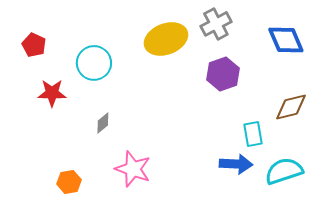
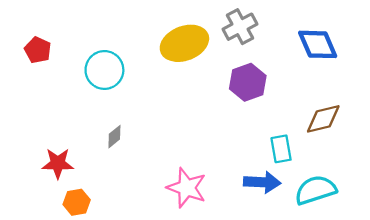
red star: (52, 93) -> (58, 163), moved
pink star: (133, 169) -> (187, 188), moved

